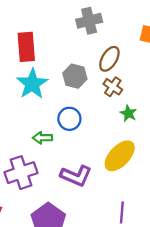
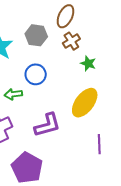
brown cross: (113, 87) -> (71, 41), turned 30
purple L-shape: (76, 176) -> (47, 125), turned -32
purple line: (122, 212) -> (99, 144), moved

